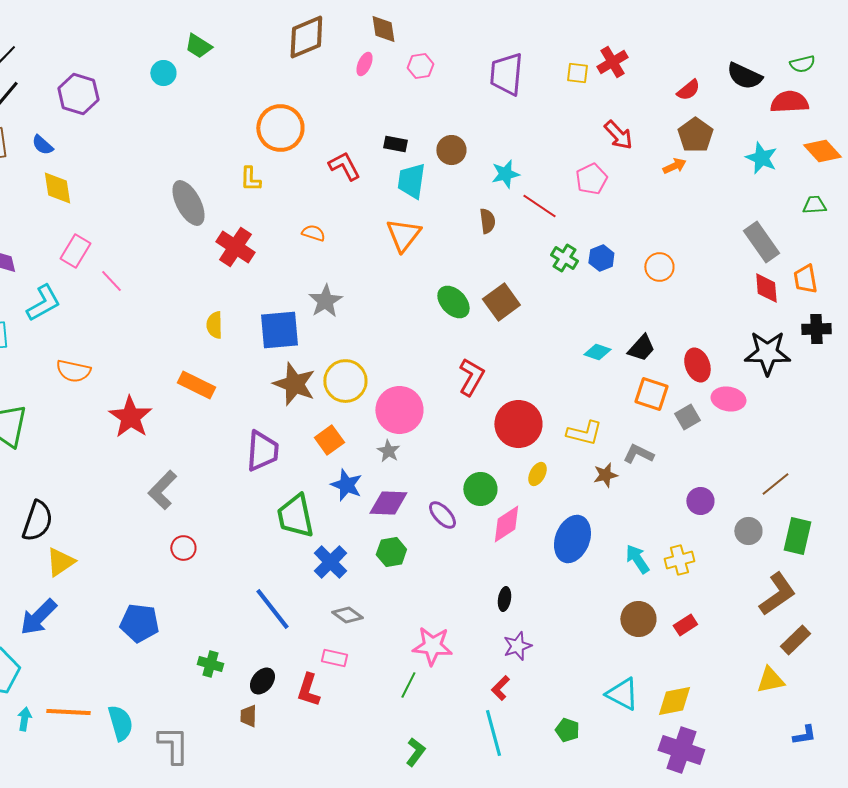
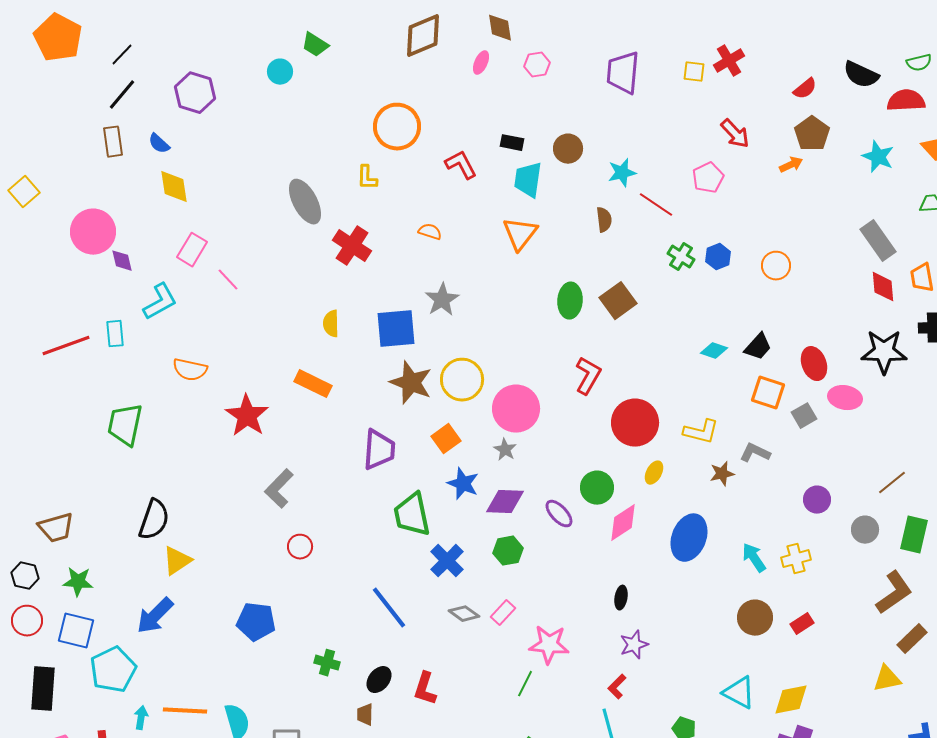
green ellipse: (453, 302) -> (570, 301), turned 48
pink rectangle: (334, 658) -> (503, 613), moved, turned -60

